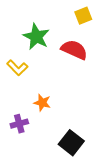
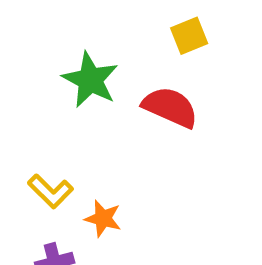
yellow L-shape: (17, 68) -> (50, 191), moved

